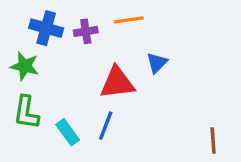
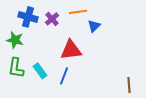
purple cross: (86, 31) -> (52, 19), turned -32
blue triangle: (157, 63) -> (94, 26), moved
cyan rectangle: (68, 132) -> (40, 71), moved

